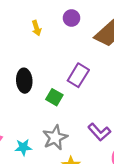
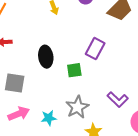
green square: (54, 97) -> (74, 70), turned -35

